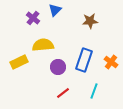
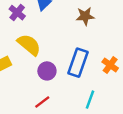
yellow semicircle: (43, 45) -> (29, 45), turned 45
red line: (63, 93) -> (42, 102), moved

